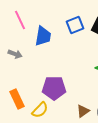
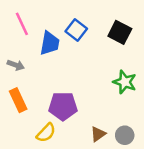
blue square: (75, 25) -> (76, 30), moved, turned -30
orange rectangle: (17, 99) -> (18, 100), moved

